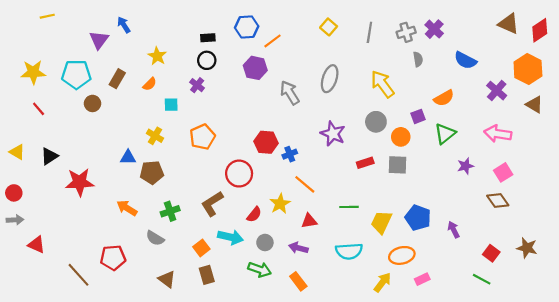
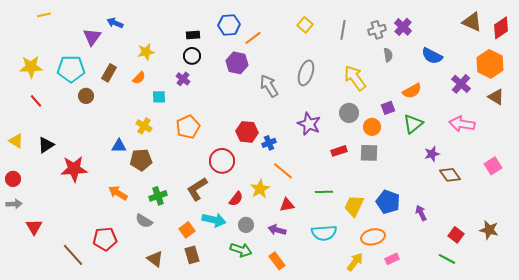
blue arrow: (124, 25) -> (115, 23), turned -35
yellow star: (157, 56) -> (146, 52), turned 30
pink square: (503, 172) -> (493, 166), moved
brown diamond: (498, 200) -> (450, 175), moved
red triangle: (36, 245) -> (34, 227), turned 36

